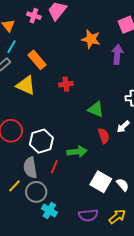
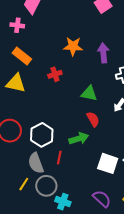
pink cross: (34, 16) -> (17, 25), moved
orange star: (91, 39) -> (73, 46), moved
purple arrow: (117, 54) -> (103, 53), moved
red semicircle: (104, 136) -> (93, 119), moved
purple semicircle: (88, 215) -> (102, 199), turned -120

